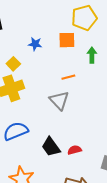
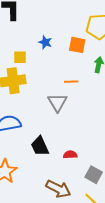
yellow square: (13, 64) -> (20, 57), turned 32
red semicircle: (74, 150) -> (70, 155), moved

